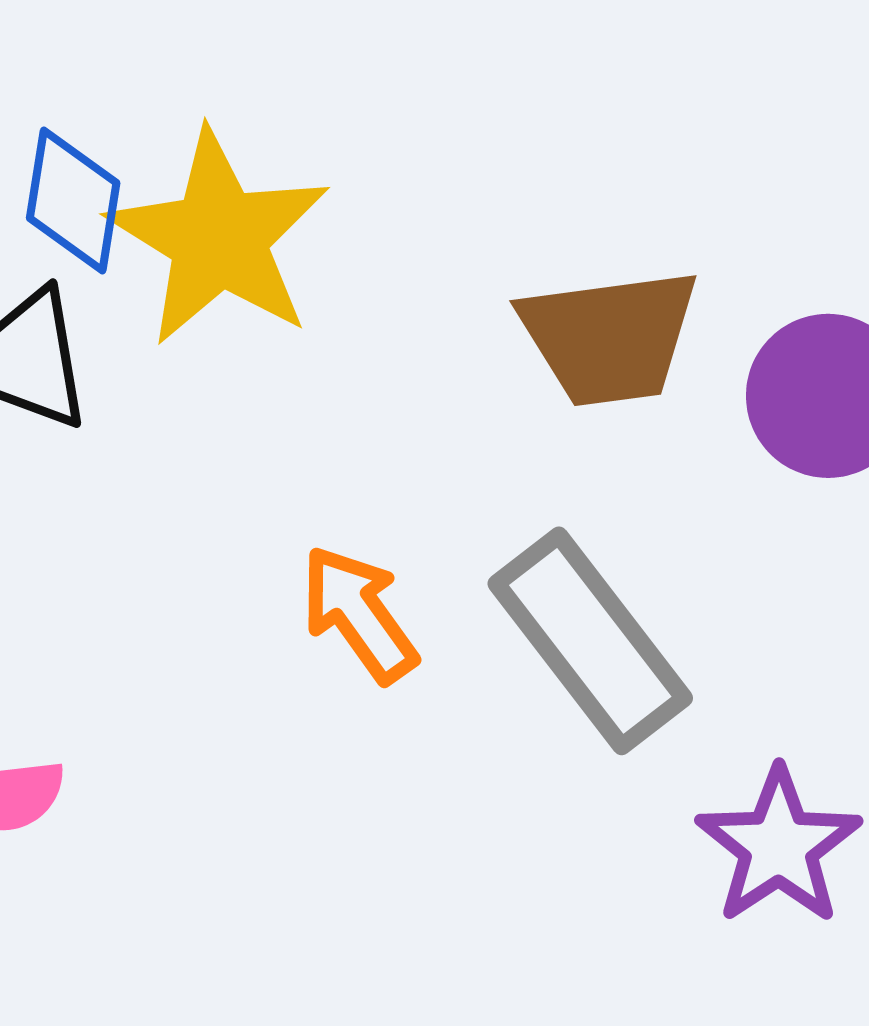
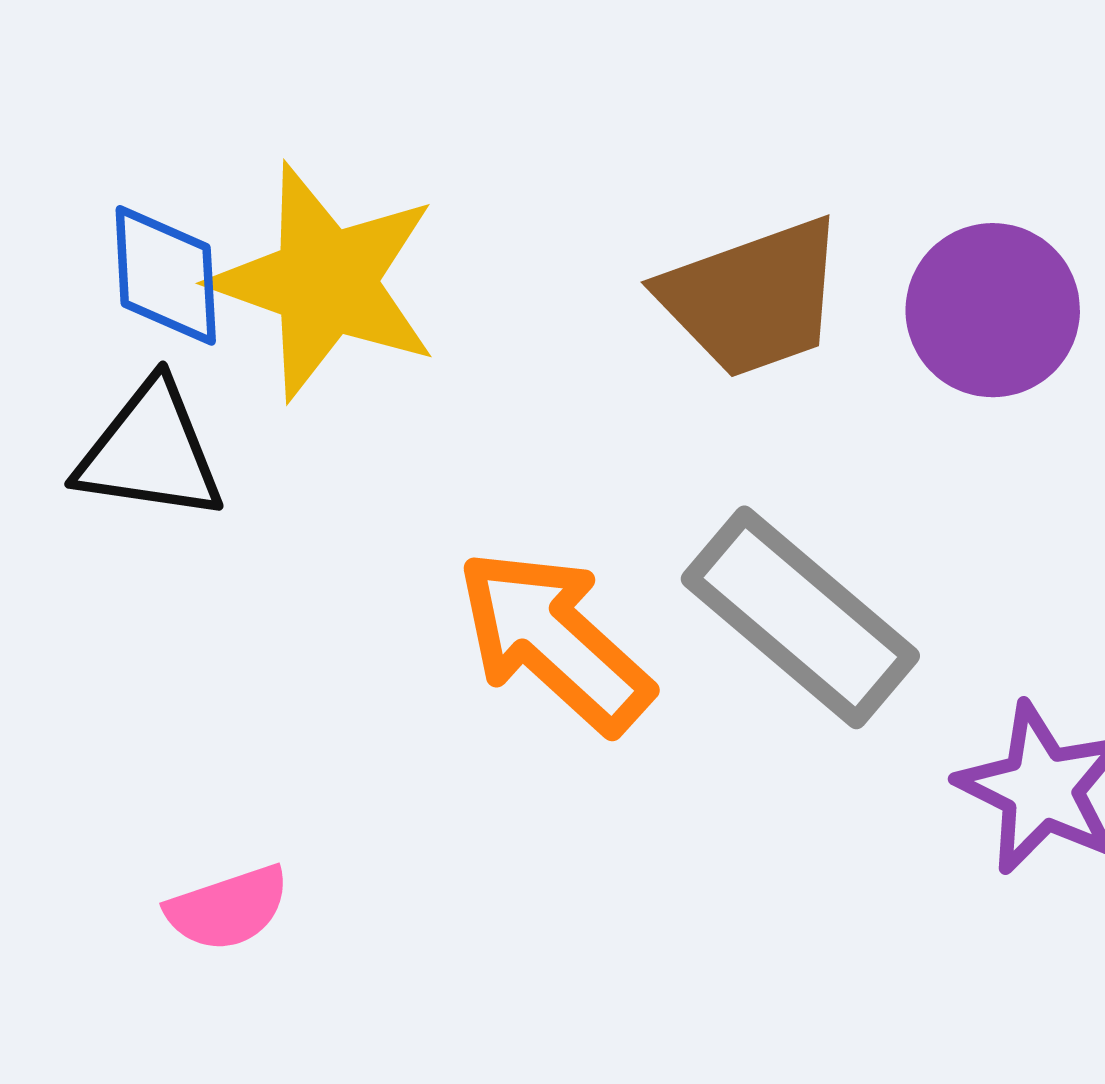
orange arrow: (359, 614) -> (554, 641), size x1.4

